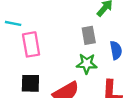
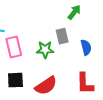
green star: (87, 64) -> (45, 50), moved

